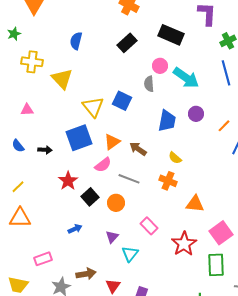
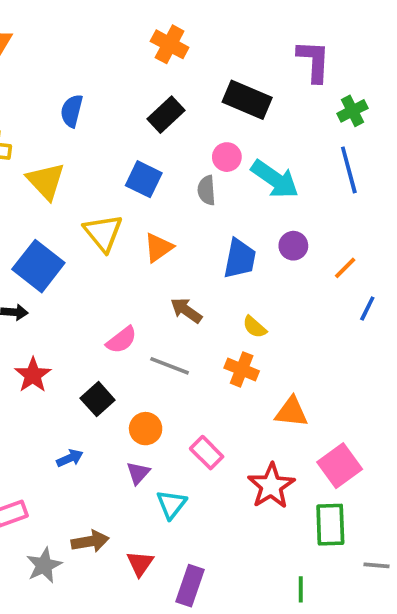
blue square: (122, 101) -> (144, 179), moved
blue square: (79, 138) -> (38, 266), moved, turned -32
orange triangle: (112, 142) -> (159, 248), moved
red star: (68, 181) -> (33, 375), moved
orange circle: (116, 203) -> (146, 429), moved

